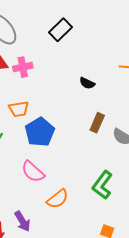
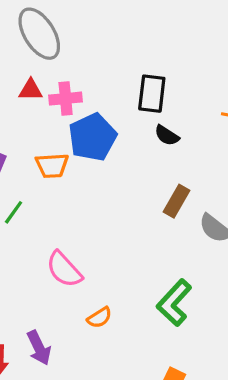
black rectangle: (61, 30) -> (152, 94), moved, turned -45
blue pentagon: (40, 132) -> (93, 137), moved
orange semicircle: (58, 199) -> (99, 318), size x0.7

